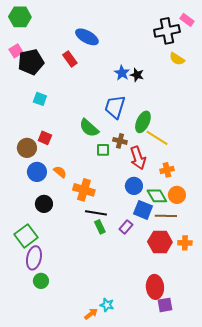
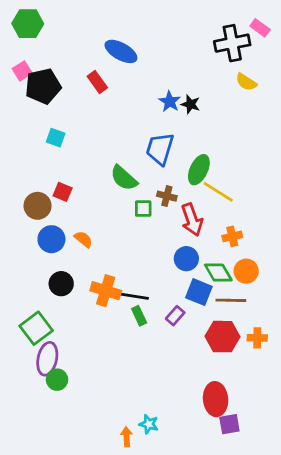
orange cross: (84, 190) -> (106, 291), moved
green circle: (41, 281) -> (57, 380), moved
orange arrow: (91, 314) -> (127, 437), turned -56

